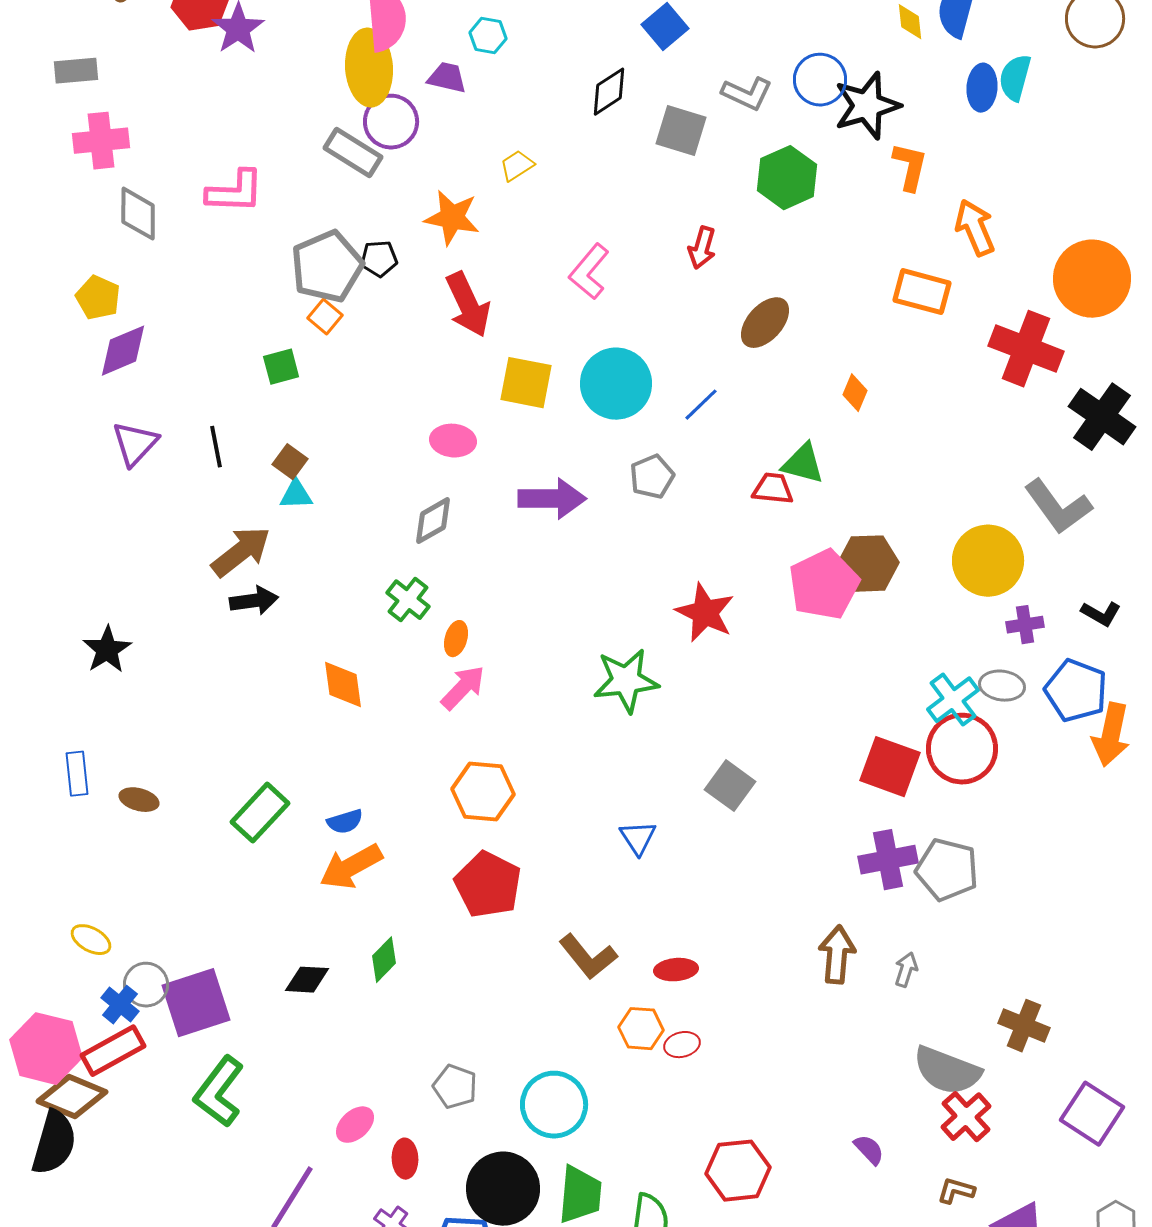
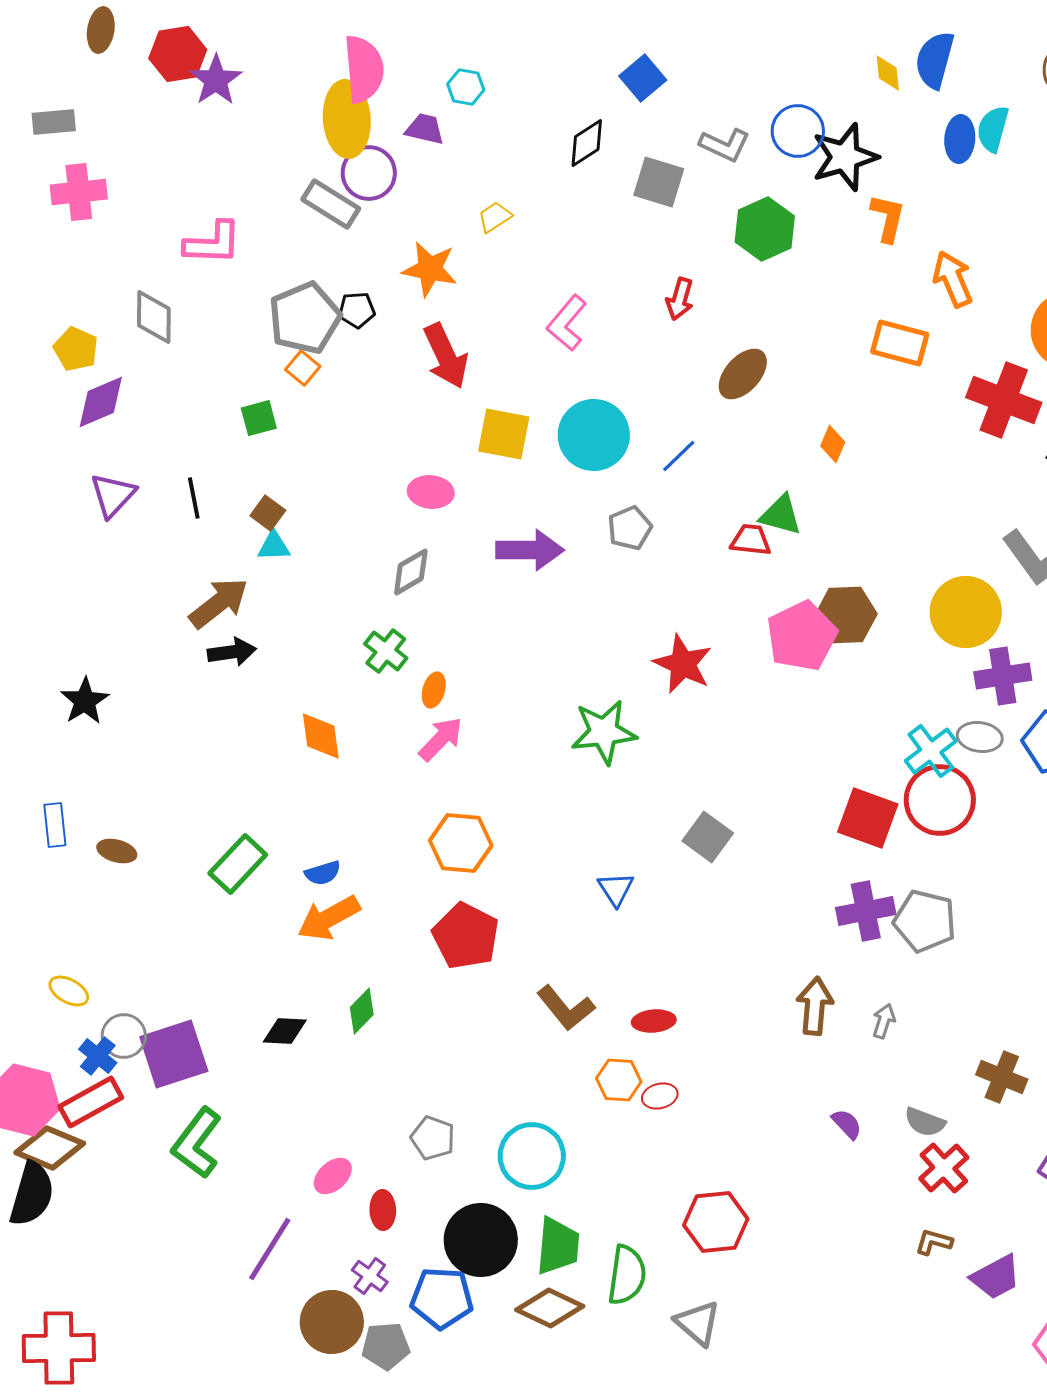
gray diamond: (138, 214) -> (154, 317), moved
purple cross: (1025, 625) -> (1003, 676), size x1.5
gray semicircle: (947, 1071) -> (925, 1122), size x0.6
purple semicircle: (869, 1150) -> (847, 1124), moved

